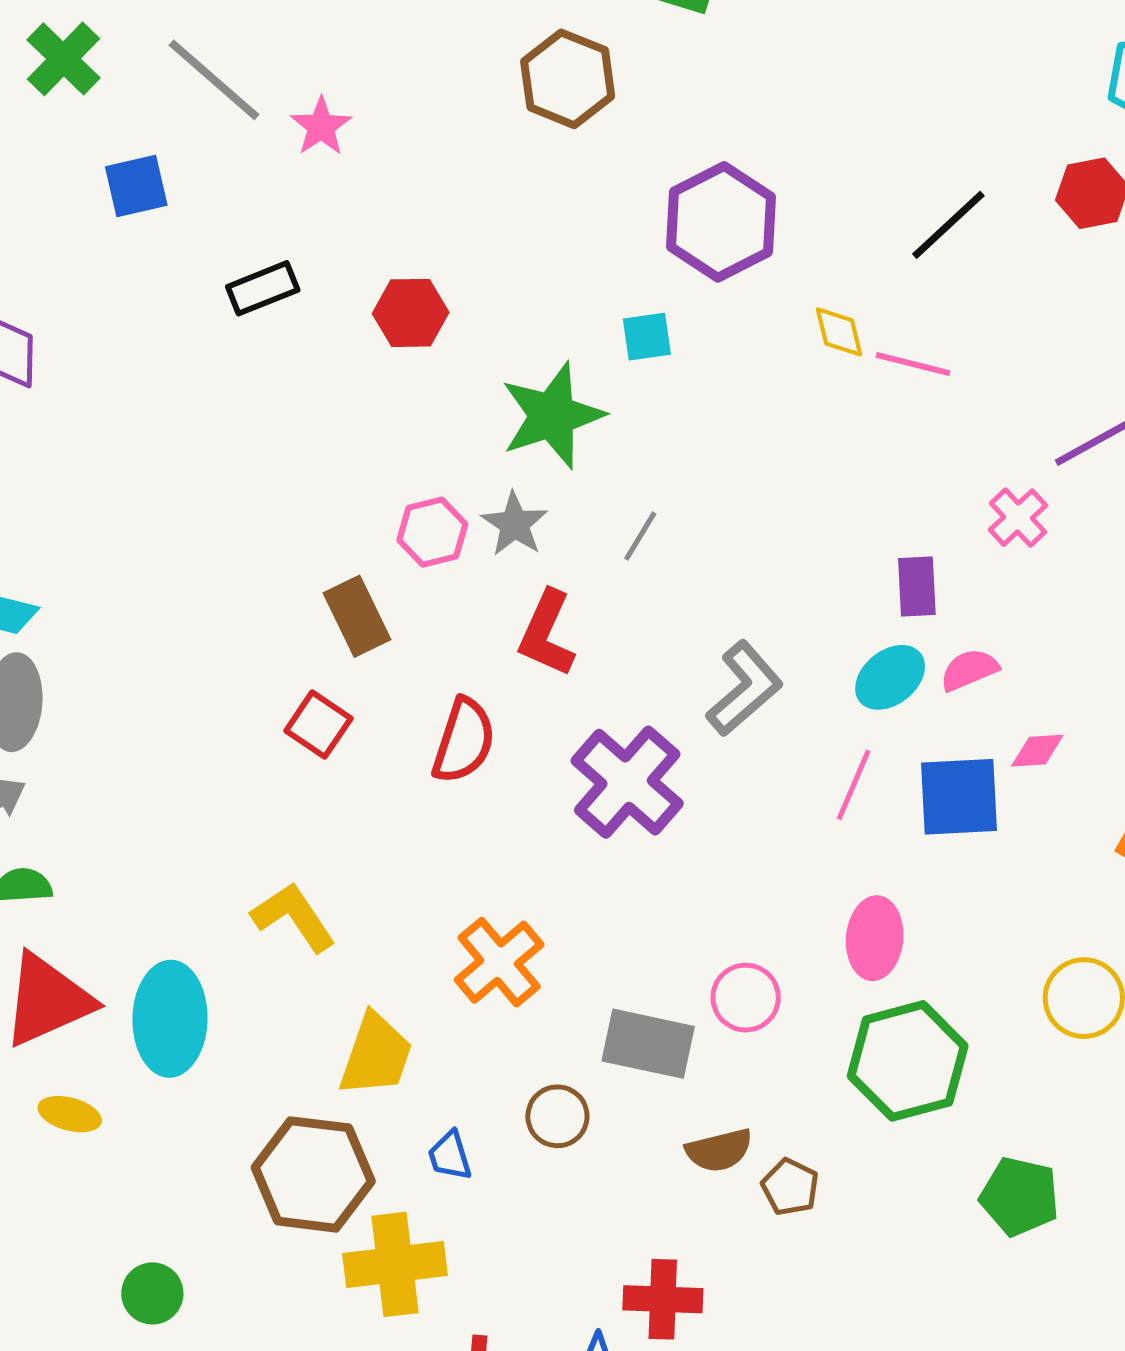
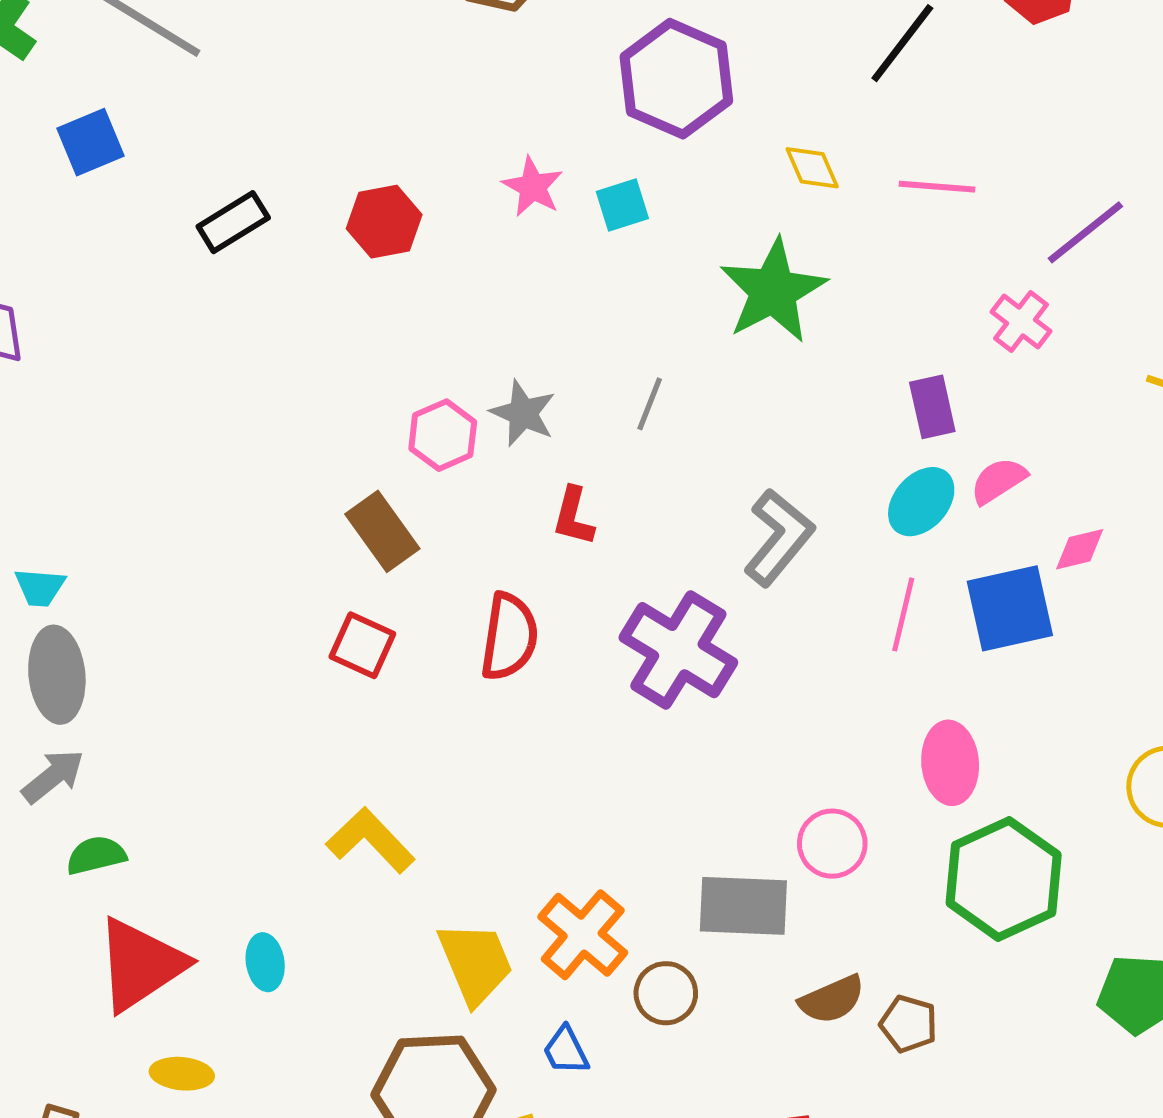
pink star: (321, 126) -> (533, 187), moved
pink line: (913, 364) -> (937, 187), moved
green star: (552, 416) -> (773, 291), moved
red L-shape: (547, 634) -> (573, 516), size x0.7
orange cross: (499, 962) -> (583, 935), moved
cyan ellipse: (170, 1019) -> (265, 962), size x0.5
yellow trapezoid: (376, 1055) -> (475, 963), turned -32

